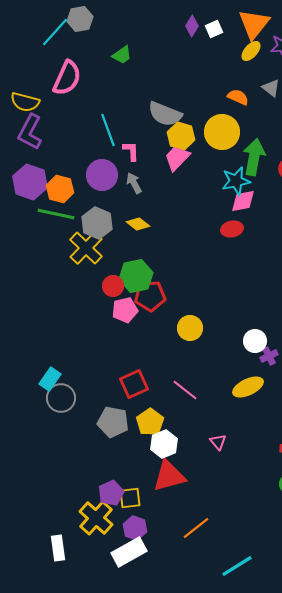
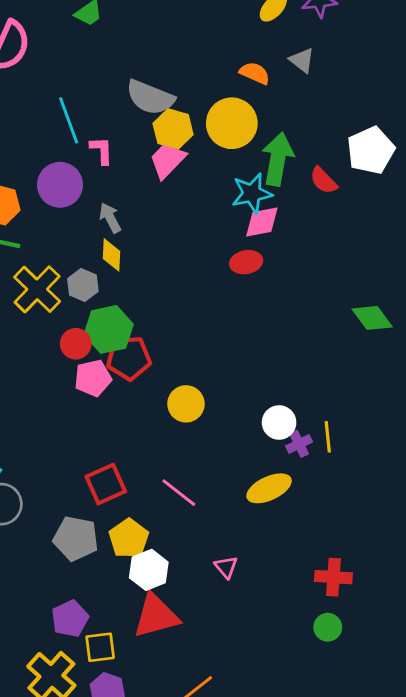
gray arrow: (134, 183) -> (110, 218), moved
gray hexagon: (97, 223) -> (83, 285), moved, size x0.7
yellow diamond: (138, 224) -> (112, 255), turned 55
purple pentagon: (111, 493) -> (70, 619), moved

